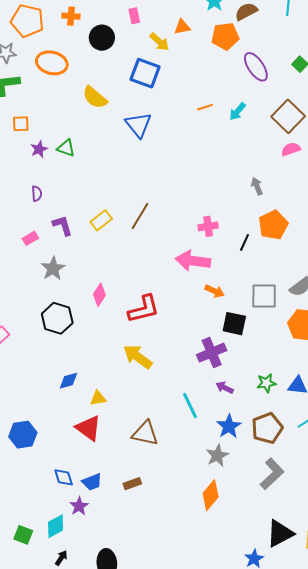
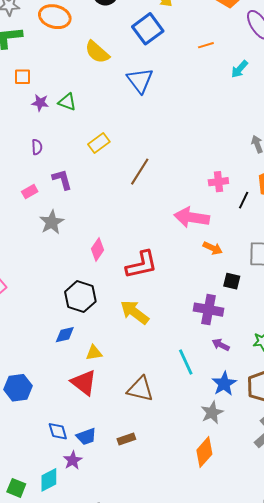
blue square: (145, 73) -> (148, 29), turned 32
orange line: (205, 107) -> (206, 45), moved
purple star: (39, 149) -> (40, 103), turned 30
yellow rectangle: (101, 220) -> (99, 143), moved
pink cross: (208, 226) -> (218, 182), moved
black hexagon: (57, 318) -> (80, 297), moved
black square: (234, 324) -> (232, 281), size x0.7
purple cross: (212, 353) -> (208, 310), turned 32

